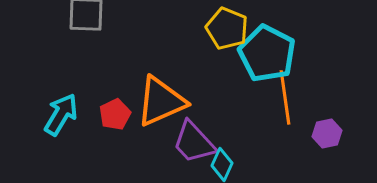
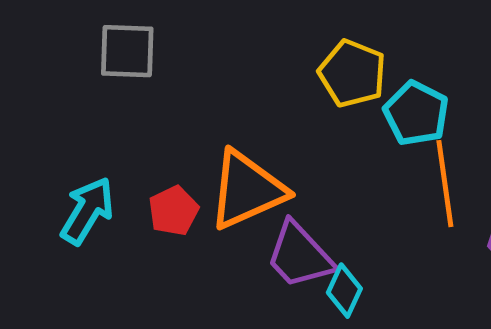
cyan pentagon: (267, 53) -> (416, 113), size x0.7

